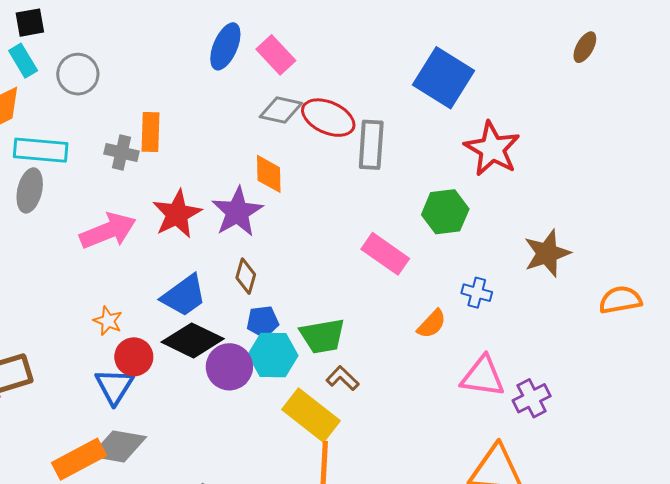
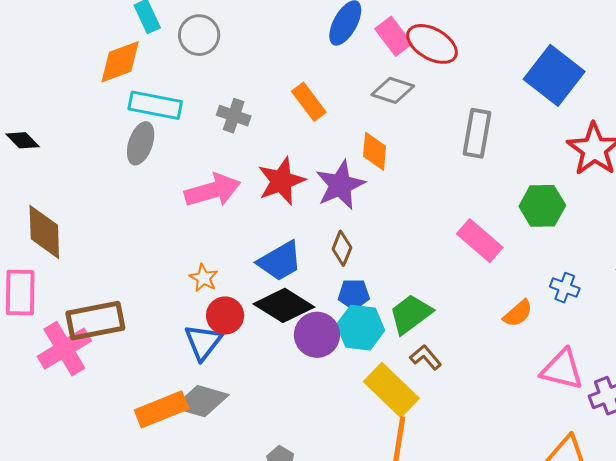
red ellipse: (328, 118) -> (432, 44), moved
orange rectangle: (151, 132) -> (309, 102), moved, turned -45
green trapezoid: (323, 336) -> (411, 314), turned 147

